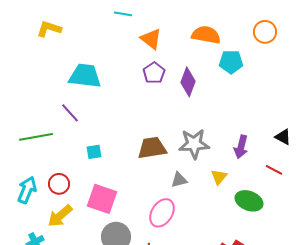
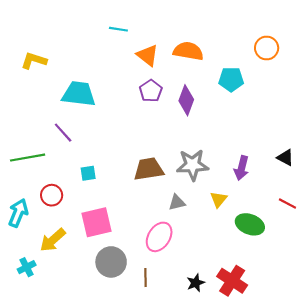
yellow L-shape: (49, 29) -> (34, 61), moved
orange semicircle: (206, 35) -> (188, 51), moved
red line: (274, 170) -> (287, 204), moved
red circle: (59, 184) -> (52, 195), moved
pink square: (102, 199) -> (96, 222), turned -32

